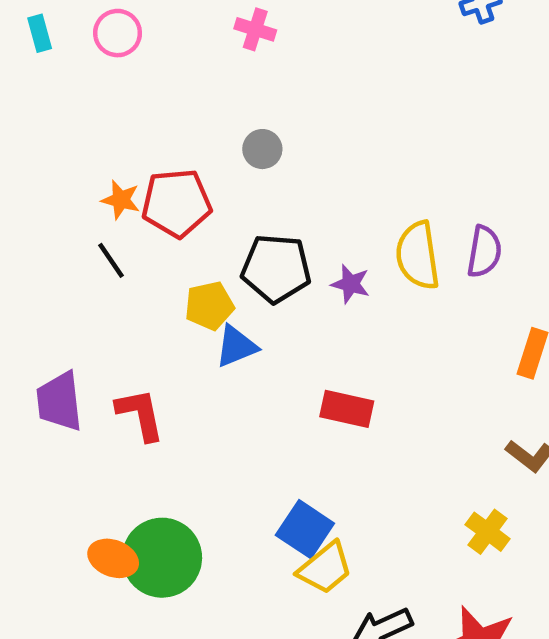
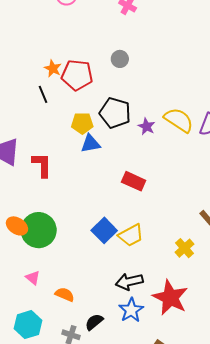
yellow semicircle: (418, 256) -> (179, 120), turned 120
yellow trapezoid: (325, 568) -> (131, 235), moved

